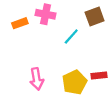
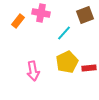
orange rectangle: (20, 23) -> (18, 21), turned -32
yellow pentagon: (75, 82) -> (67, 62), moved

